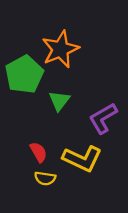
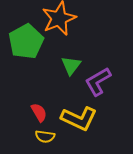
green triangle: (59, 101) -> (71, 65), moved

